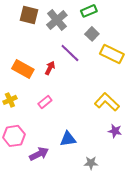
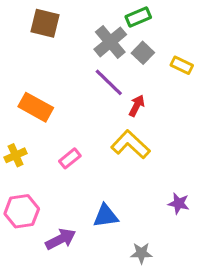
gray cross: (57, 20) -> (110, 42), moved
yellow rectangle: (112, 54) -> (182, 65), moved, size x0.6
red arrow: (50, 68) -> (137, 106), moved
yellow L-shape: (107, 102) -> (130, 144), moved

